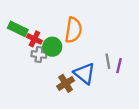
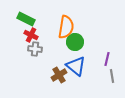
green rectangle: (18, 29) -> (26, 19), moved
green circle: (52, 47) -> (75, 42), moved
gray line: (108, 61) -> (112, 76), moved

